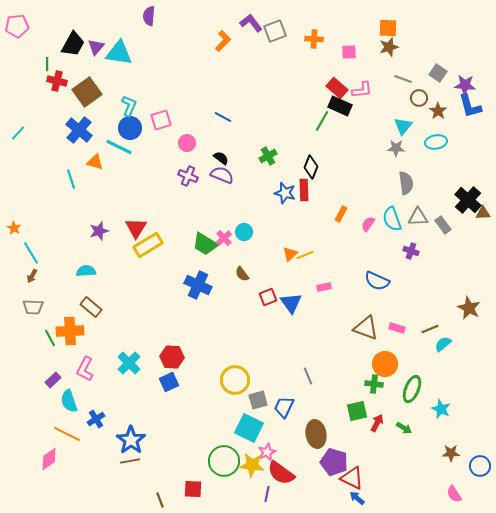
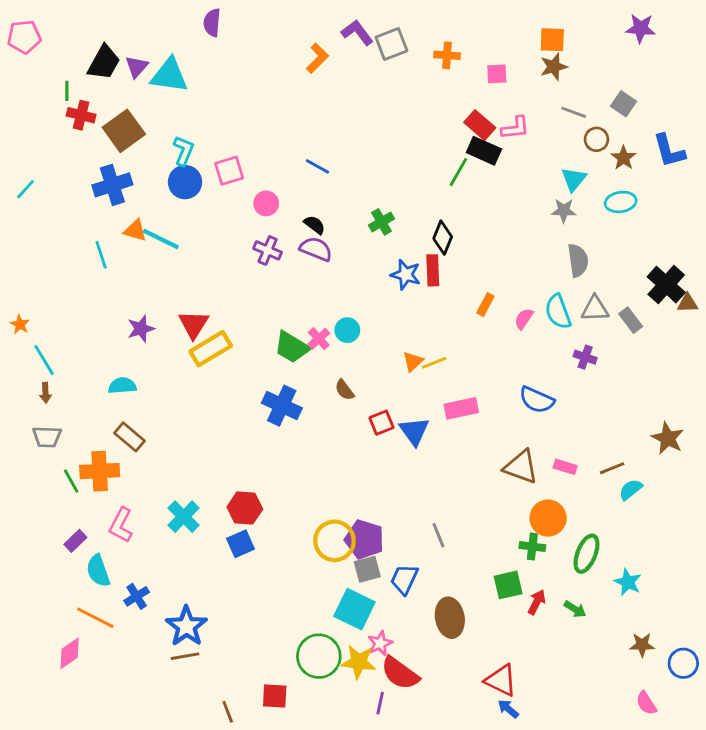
purple star: (465, 85) -> (641, 28), moved
blue cross: (79, 130) -> (112, 185), turned 32
cyan line: (119, 147) -> (161, 239), moved
brown arrow: (32, 276) -> (45, 393), turned -32
pink rectangle: (324, 287) -> (461, 408), size x1.6
purple pentagon: (334, 462) -> (364, 539), moved

